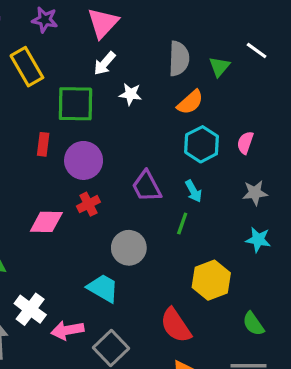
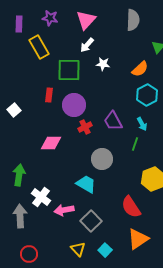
gray semicircle: (179, 59) -> (133, 20), moved
red cross: (88, 204) -> (85, 127), moved

